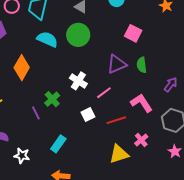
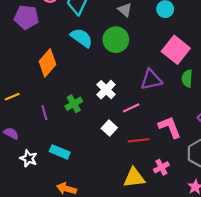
pink square: (133, 33) -> (176, 50), size x1.4
green semicircle: (142, 65) -> (187, 78), moved
purple line: (36, 113) -> (44, 113), moved
white square: (88, 114) -> (109, 128), turned -32
cyan rectangle: (58, 144) -> (60, 152), moved, turned 66

